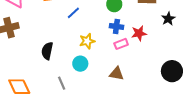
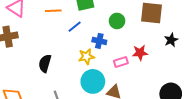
blue cross: (116, 26) -> (99, 41), moved
cyan circle: (80, 64) -> (93, 81), moved, size x1.5

